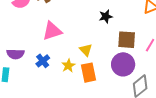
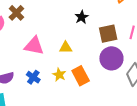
pink triangle: (52, 31) -> (34, 46), turned 45
yellow triangle: (86, 50) -> (66, 48), moved, turned -32

